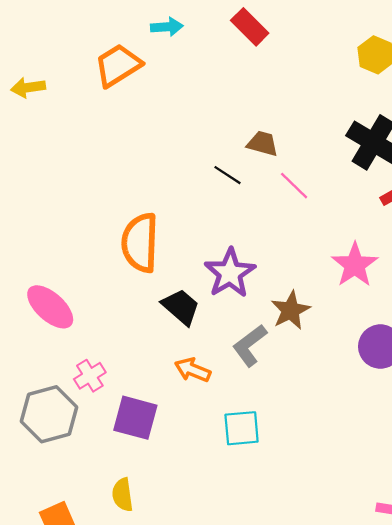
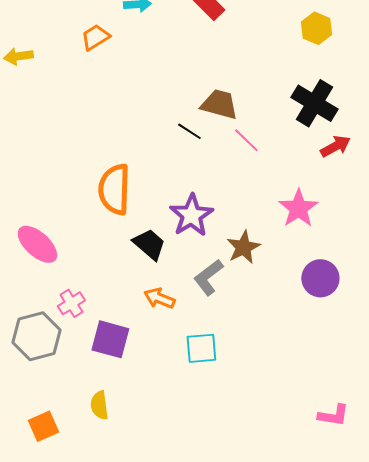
orange trapezoid: (118, 65) -> (95, 37), size x0.7
brown trapezoid: (263, 144) -> (219, 104), size x1.4

